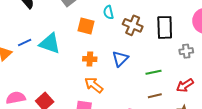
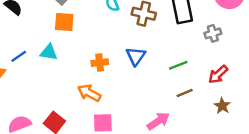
orange square: (86, 26) -> (64, 22), moved
cyan triangle: (50, 43) -> (49, 52), size x0.7
orange arrow: (94, 85) -> (89, 93), moved

